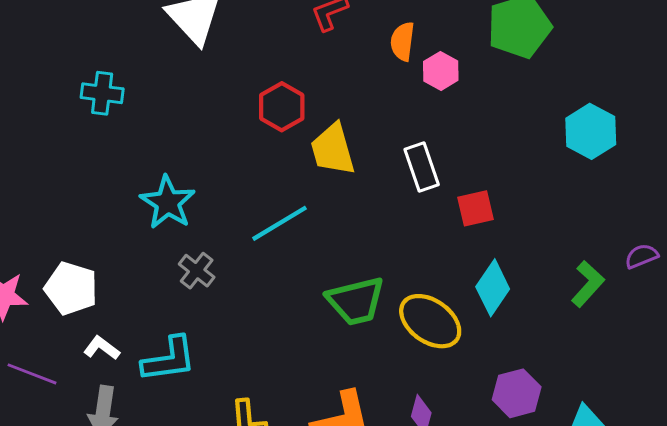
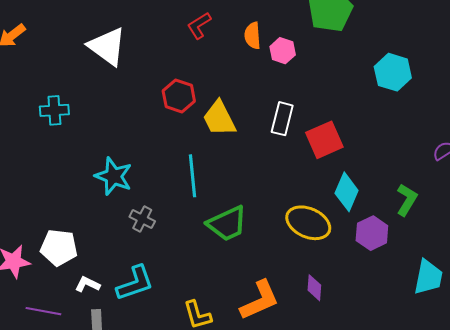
white rectangle: (422, 167) -> (282, 119), turned 44
red square: (476, 208) -> (324, 140), size x1.4
cyan line: (280, 223) -> (193, 176), turned -54
green L-shape: (588, 284) -> (407, 200), moved
green trapezoid: (356, 301) -> (227, 224), moved
purple hexagon: (517, 393) -> (372, 233), moved

